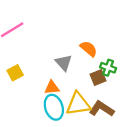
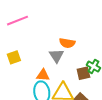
orange semicircle: (89, 49) -> (67, 43), moved, turned 140

